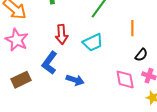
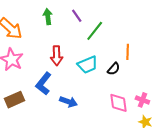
black semicircle: (141, 55) -> (114, 69), moved

